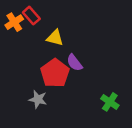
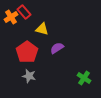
purple semicircle: (75, 63) -> (57, 48), turned 96
red pentagon: (55, 73) -> (27, 52), moved

